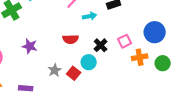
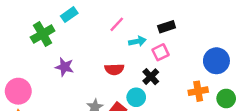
pink square: (125, 41) -> (160, 52), moved
purple star: (30, 46) -> (64, 67), moved

